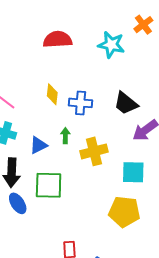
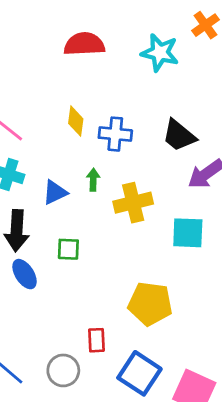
green square: (49, 185) -> (68, 249), size x0.6
yellow pentagon: (124, 212) -> (150, 304), moved

